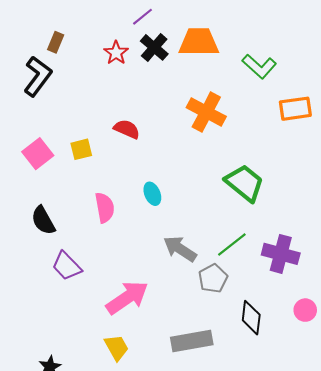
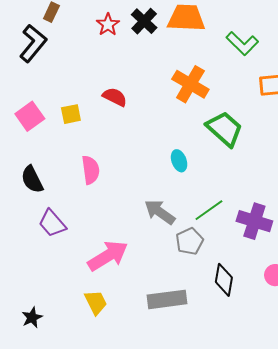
green trapezoid: (245, 183) -> (224, 129), moved
cyan ellipse: (152, 194) -> (179, 161), moved

